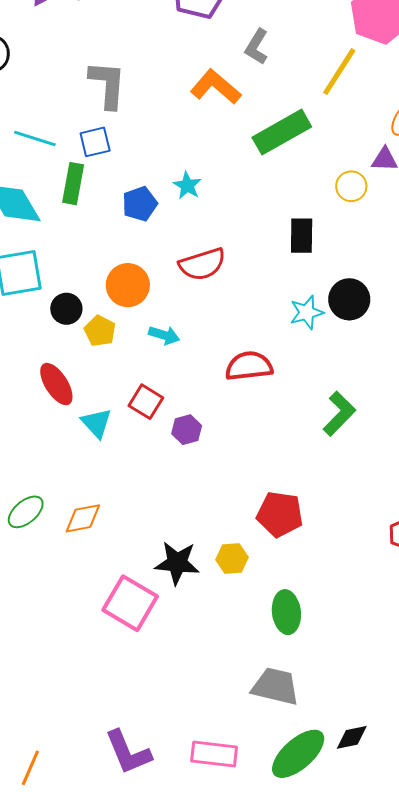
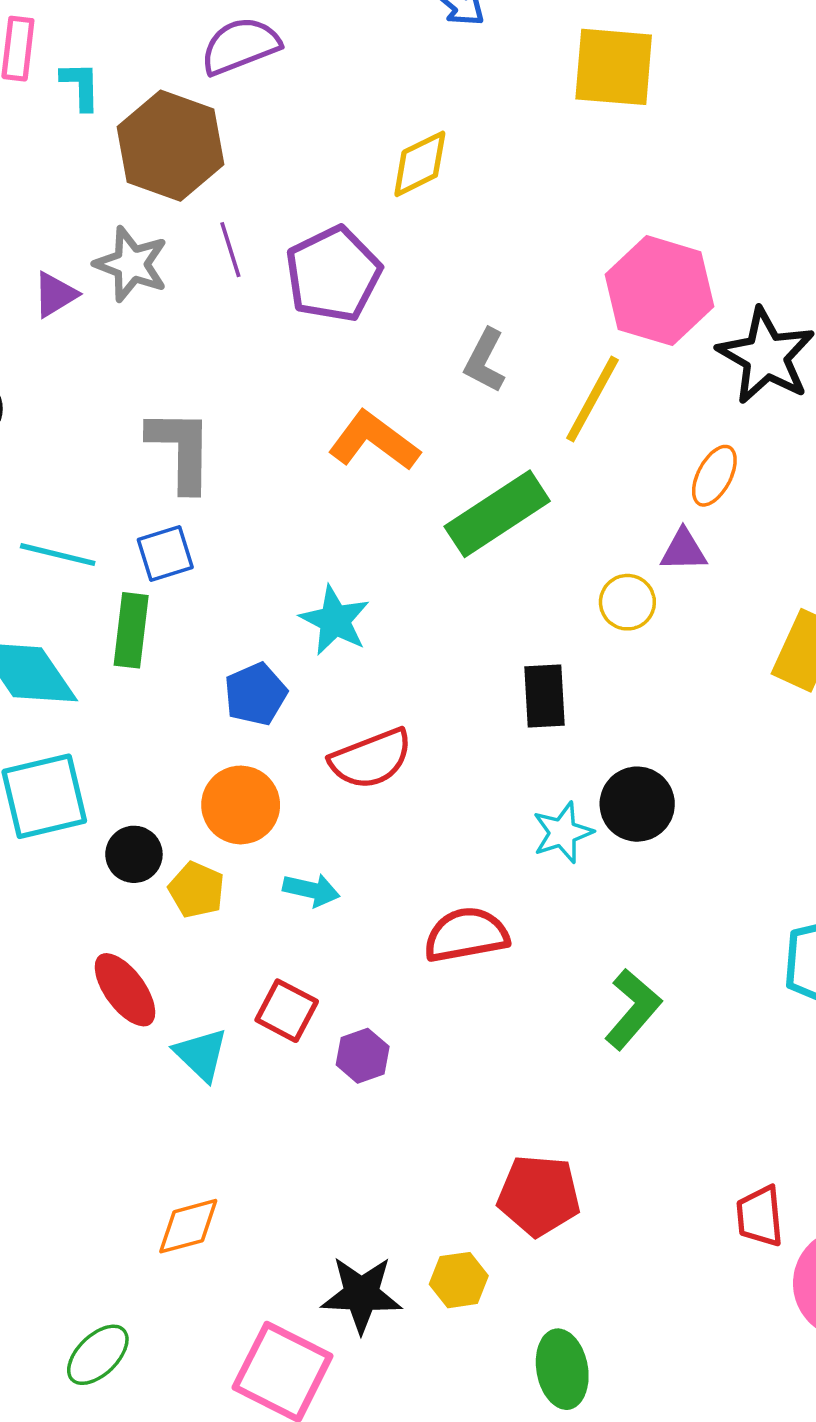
gray L-shape: (257, 47) -> (485, 361), moved
cyan star: (187, 186) -> (335, 620), size x1.4
blue pentagon: (140, 204) -> (255, 694), moved
green ellipse: (26, 512) -> (98, 1355), moved

